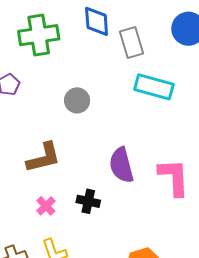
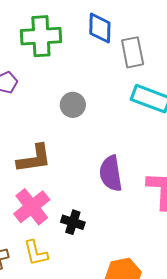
black cross: (88, 201) -> (73, 222), moved
pink cross: (46, 206) -> (32, 207), size x1.8

